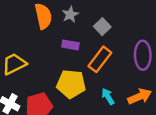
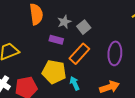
gray star: (70, 14) -> (64, 22), moved
cyan arrow: (108, 96) -> (75, 83), moved

